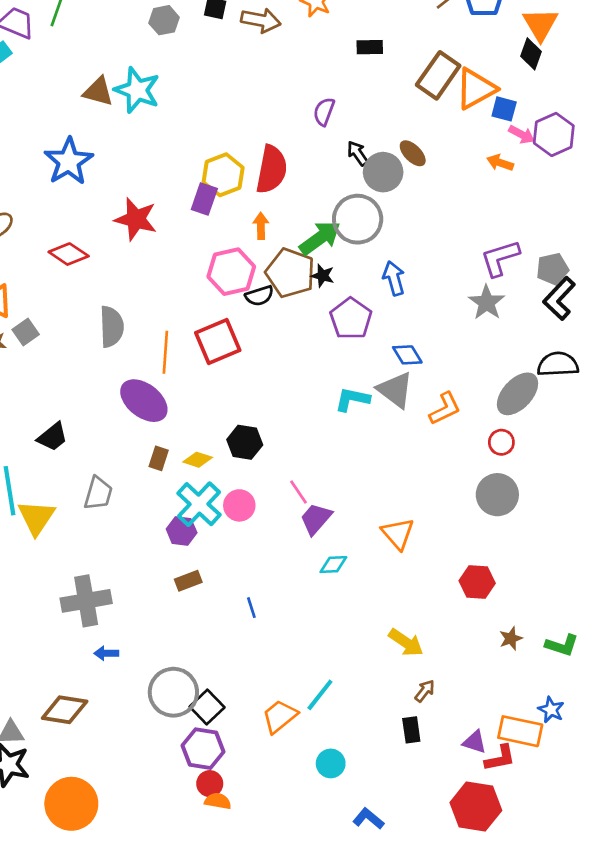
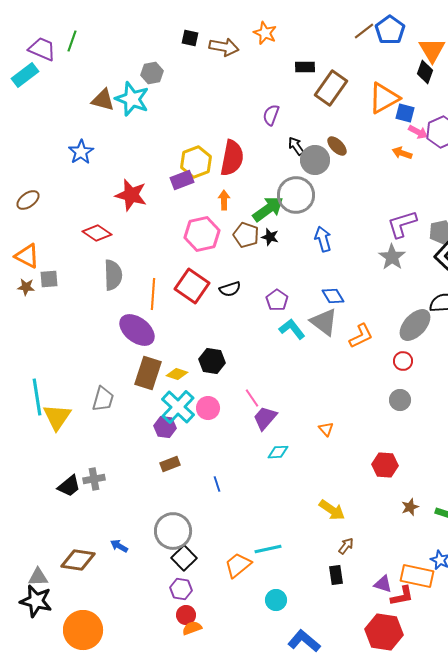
gray hexagon: (164, 20) -> (152, 73), moved
brown rectangle: (438, 75) -> (331, 88), moved
blue star: (69, 161) -> (81, 152), size x0.7
purple rectangle: (204, 199) -> (182, 180), turned 50
red diamond: (69, 254) -> (97, 233), moved
brown pentagon: (290, 273) -> (246, 235), size x0.7
black semicircle: (259, 296) -> (230, 289), moved
purple pentagon: (351, 319) -> (277, 300), moved, size x0.7
gray square: (26, 332) -> (49, 279), turned 30
red square: (218, 341) -> (192, 286), turned -32
cyan L-shape: (352, 399) -> (292, 329), turned 40
black trapezoid: (52, 437) -> (69, 486), moved
brown rectangle: (159, 458) -> (148, 373), size x1.8
gray circle: (497, 495) -> (400, 400), size x0.7
orange triangle: (398, 534) -> (326, 429), size x0.6
gray cross: (86, 601) -> (94, 479), size x0.6
blue arrow: (106, 653) -> (119, 546), moved, turned 30
gray circle: (173, 692) -> (173, 531), moved
cyan line: (320, 695) -> (268, 549), turned 40
purple hexagon: (203, 749) -> (181, 589), size x0.7
orange semicircle: (218, 801) -> (192, 628), turned -30
blue L-shape: (368, 819) -> (304, 641), size x1.4

